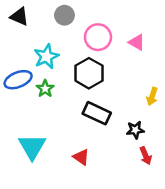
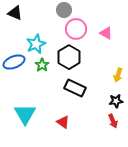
gray circle: (64, 15) -> (64, 10), moved
green star: (45, 89) -> (42, 65), moved
black star: (135, 130) -> (116, 101), moved

